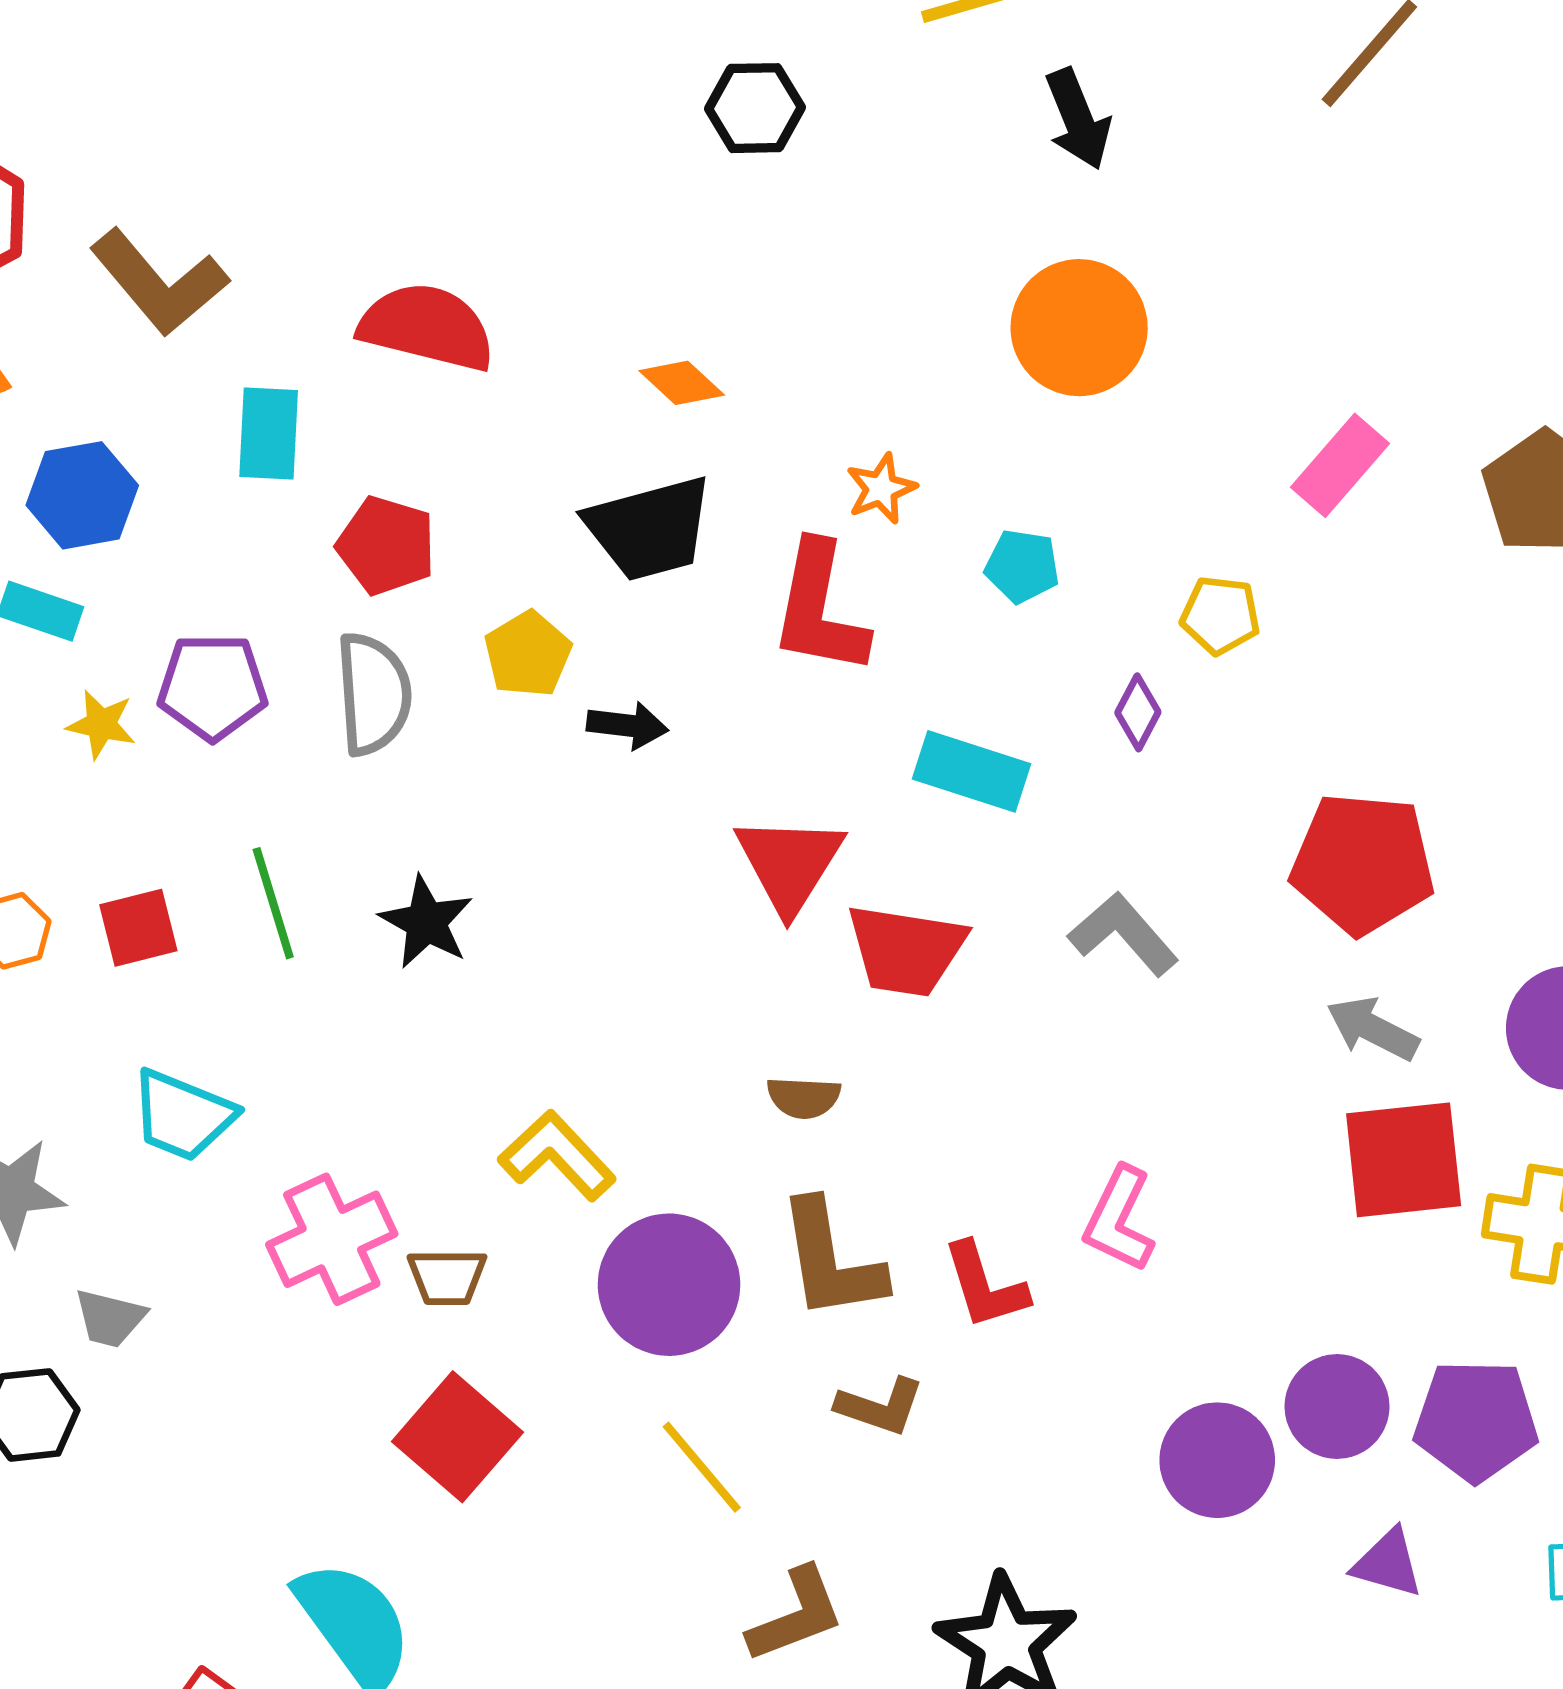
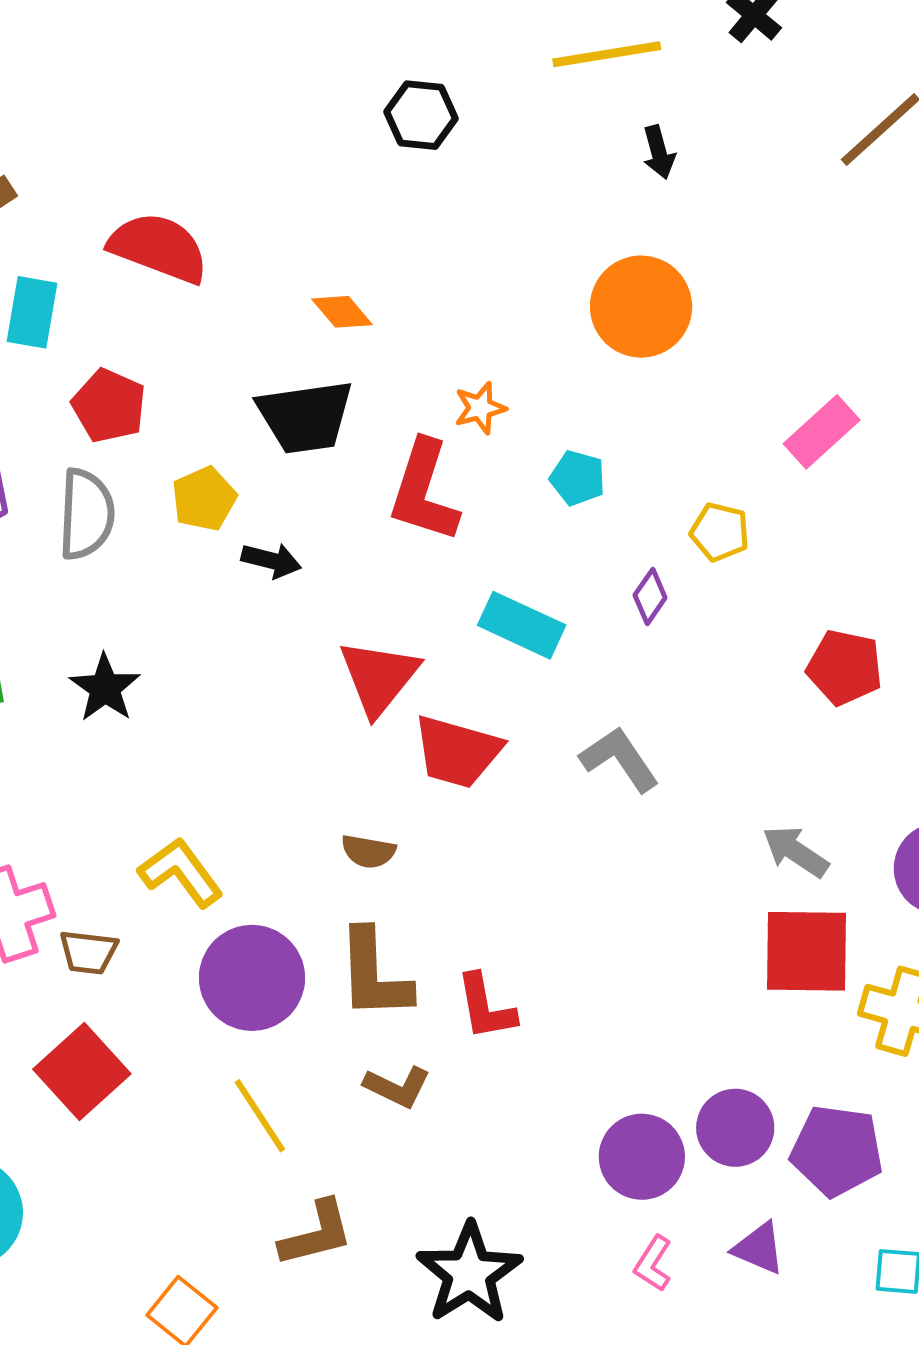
black arrow: (1078, 119) -> (659, 152), size x0.7
red pentagon: (1363, 863) -> (845, 667), moved, size x0.7
pink L-shape: (1119, 1219) -> (653, 1264), moved, size x0.7

